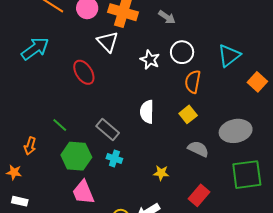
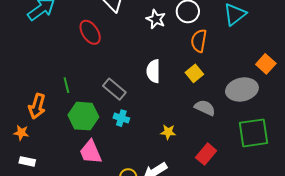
orange square: (257, 82) -> (266, 64), moved
green line: (60, 125) -> (66, 85), turned 35
orange arrow: (30, 146) -> (37, 106), size x1.4

